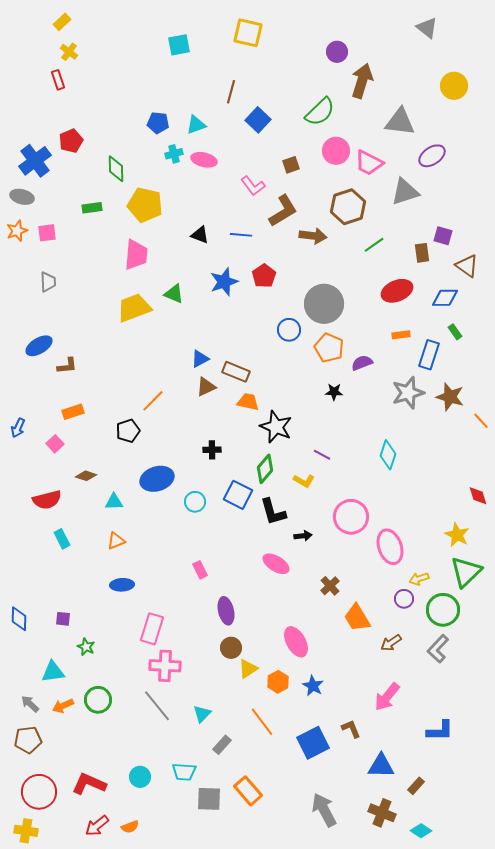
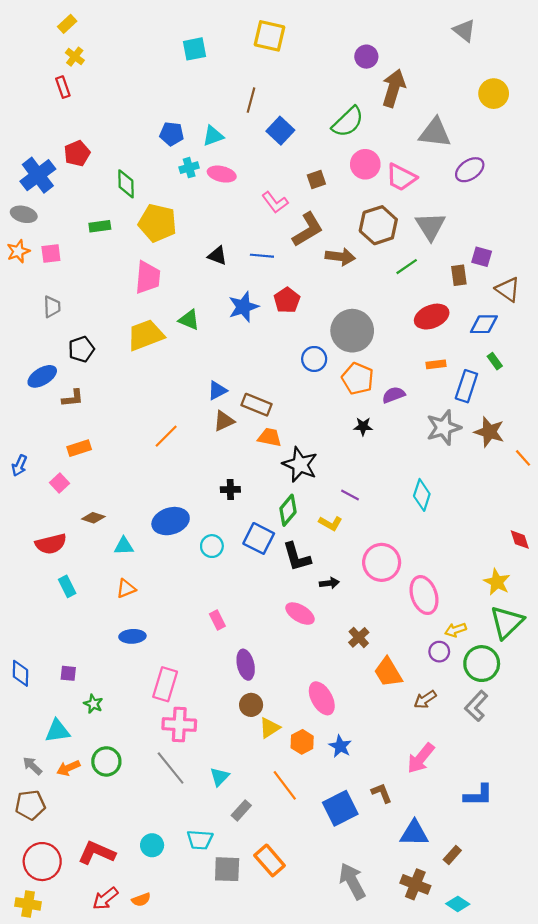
gray triangle: (405, 192) -> (431, 226), moved, turned -44
black pentagon: (128, 431) -> (81, 349), moved

